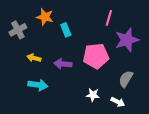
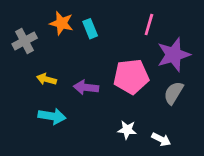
cyan rectangle: (66, 30) -> (90, 29), moved
gray semicircle: (126, 79) -> (174, 93), moved

